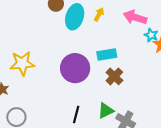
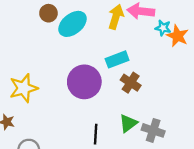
yellow arrow: (99, 14) -> (116, 17), moved, size x1.5
cyan ellipse: (75, 17) -> (73, 24), turned 45

